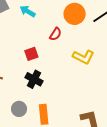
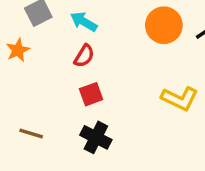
red semicircle: (55, 34) -> (84, 56), moved

